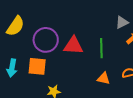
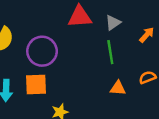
gray triangle: (122, 22) -> (113, 23), moved
red triangle: (73, 46) -> (80, 17), moved

